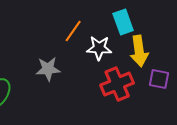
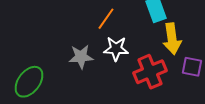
white star: (99, 48) -> (116, 49), moved

